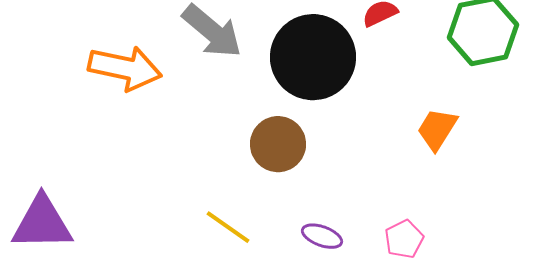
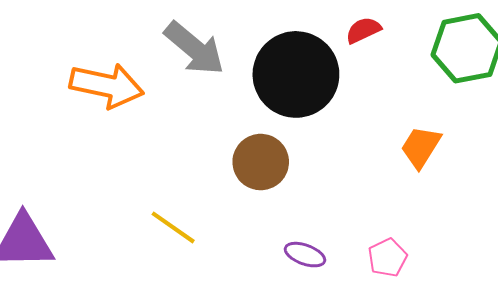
yellow line: (228, 227) -> (173, 227), moved

